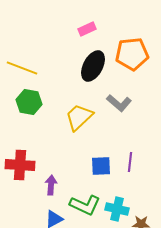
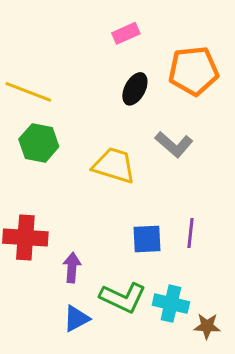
black ellipse: (93, 66) -> (135, 89), size x0.7
yellow trapezoid: (79, 117) -> (114, 165), turned 60

